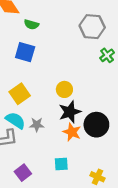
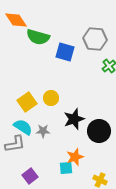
green semicircle: (31, 24) -> (38, 37), size x1.6
blue square: (25, 52) -> (65, 52), moved
yellow circle: (64, 89) -> (51, 98), moved
orange star: (72, 132) -> (75, 157), moved, turned 30

